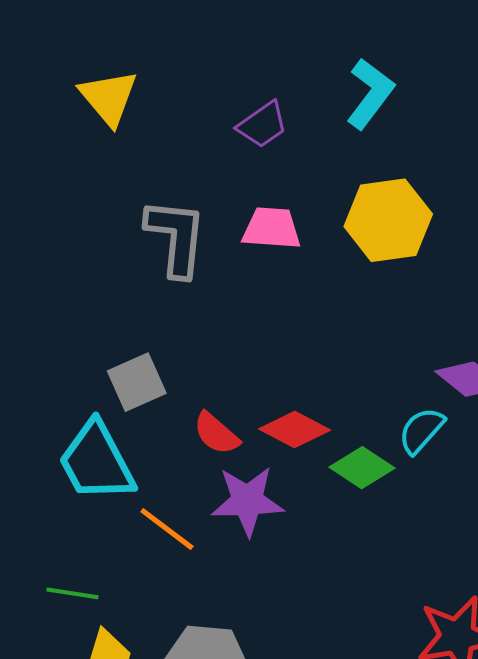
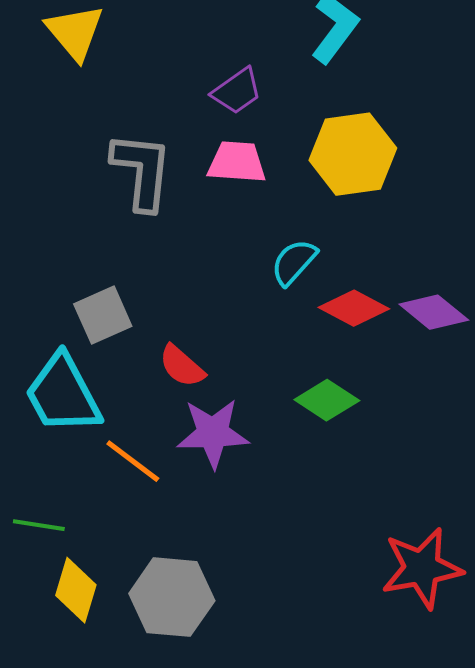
purple trapezoid: (262, 125) -> (237, 91), moved
red diamond: (295, 429) -> (354, 308), moved
cyan semicircle: (421, 430) -> (294, 262), moved

